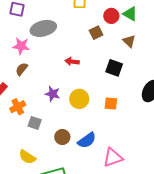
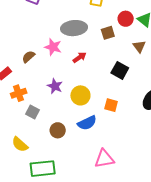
gray ellipse: (43, 28) -> (74, 28), moved
pink star: (21, 46) -> (53, 47), moved
red arrow: (72, 61) -> (79, 57), turned 128
blue semicircle: (87, 140) -> (87, 123), moved

